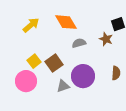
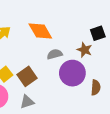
purple circle: (83, 76) -> (72, 73), moved
gray triangle: (63, 86) -> (27, 102), moved

